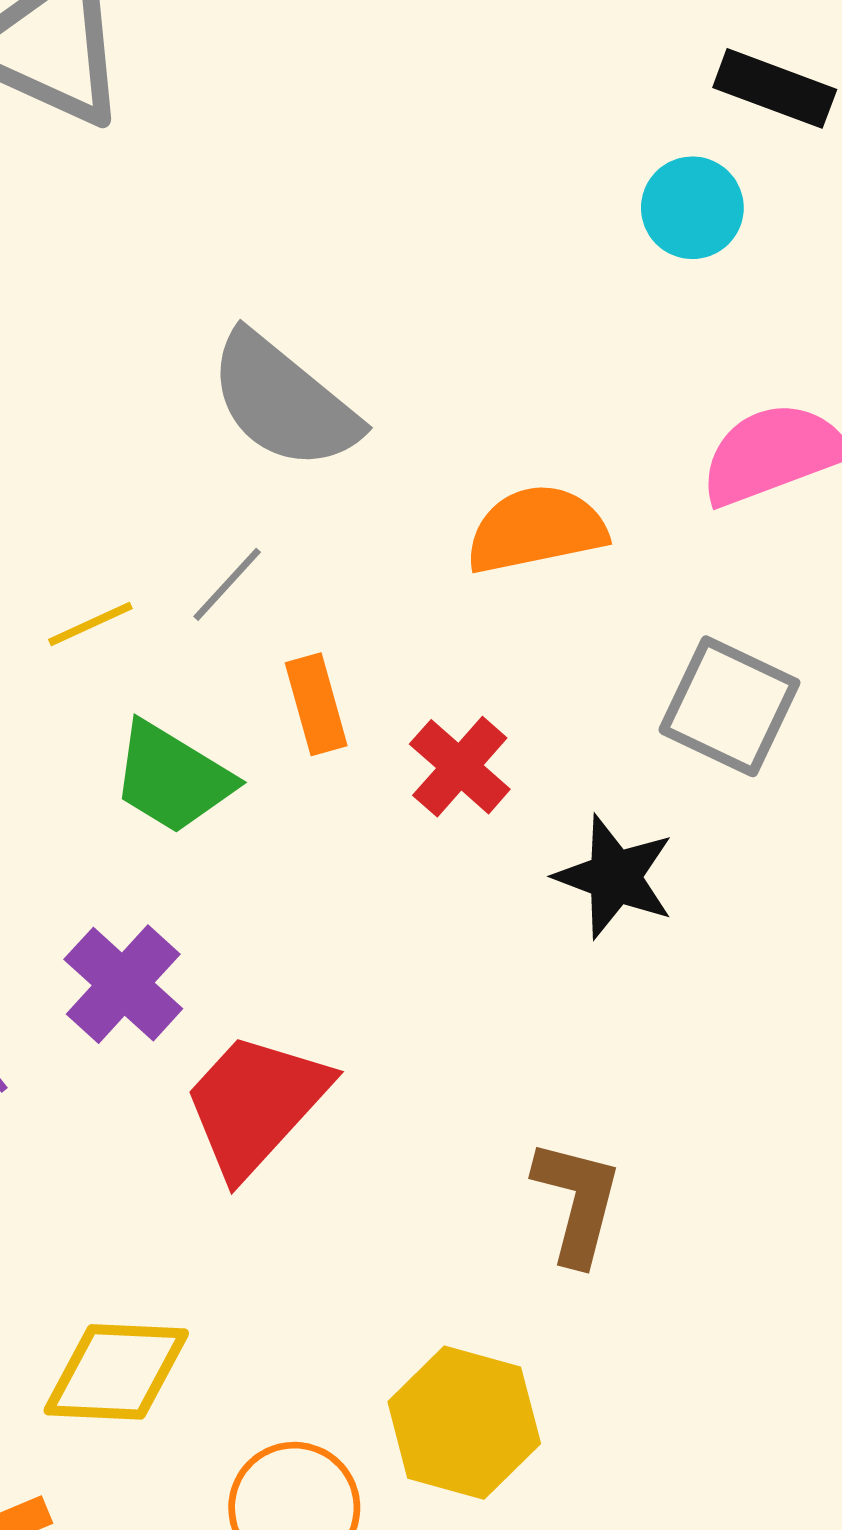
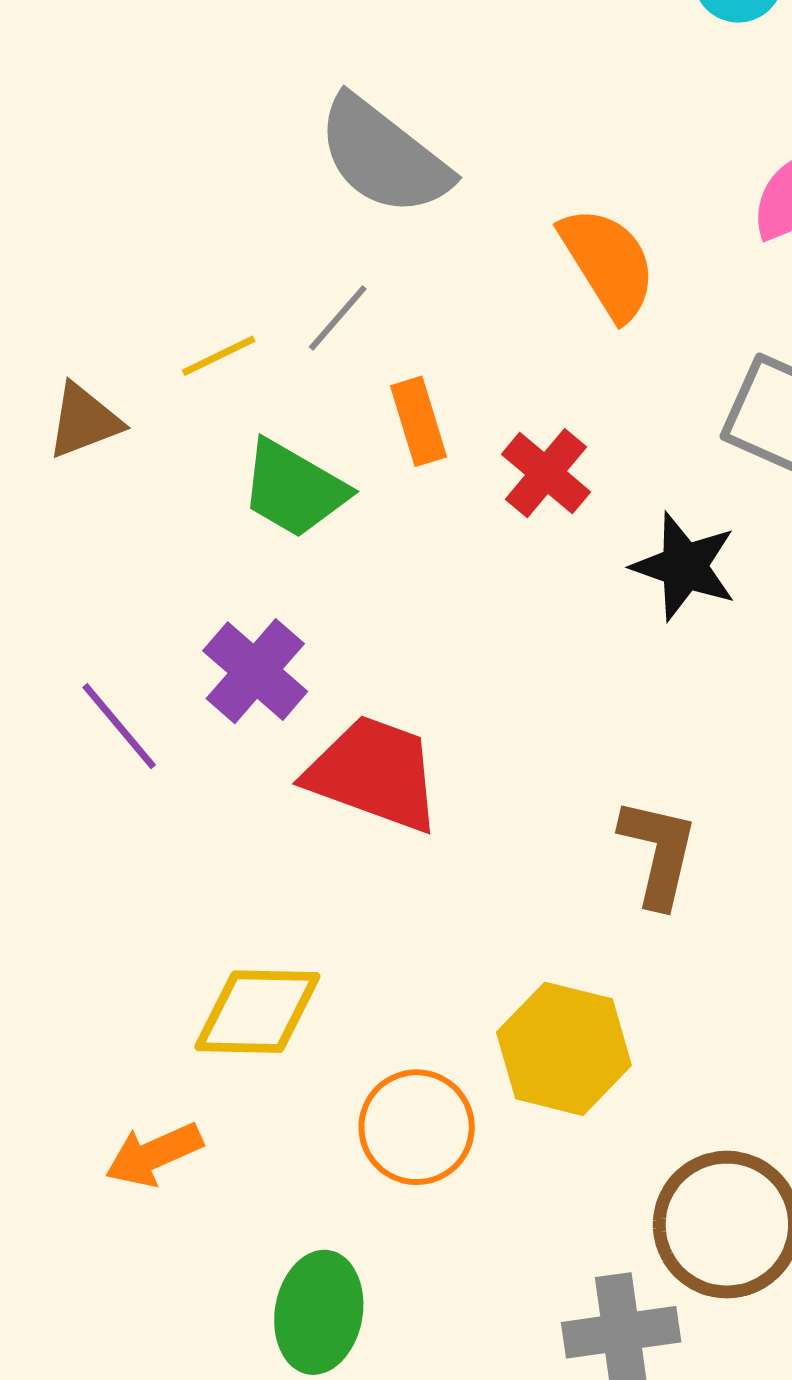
orange semicircle: (536, 529) -> (608, 263), turned 71
red trapezoid: (256, 1104) -> (374, 773), turned 69

